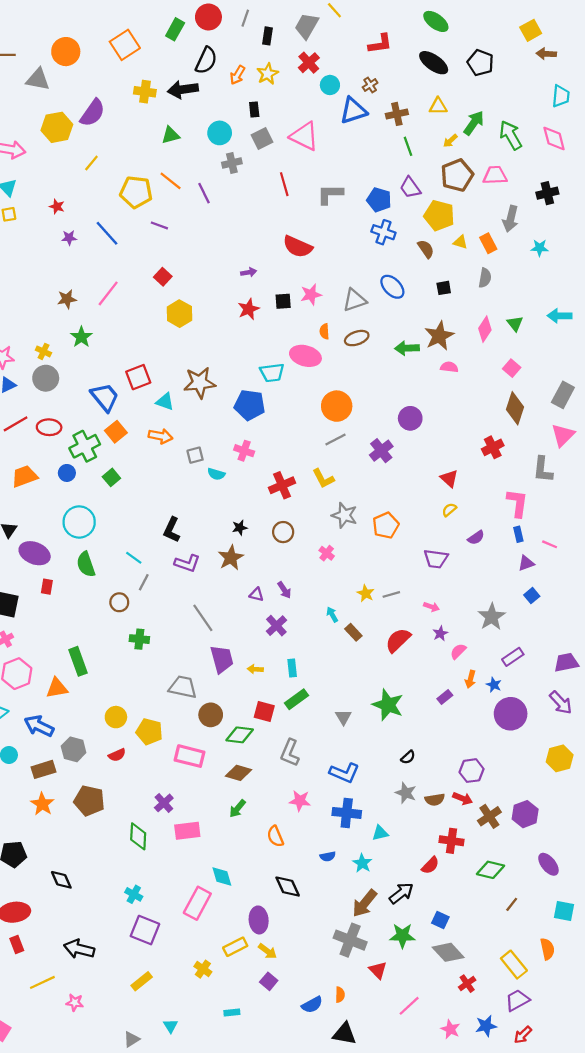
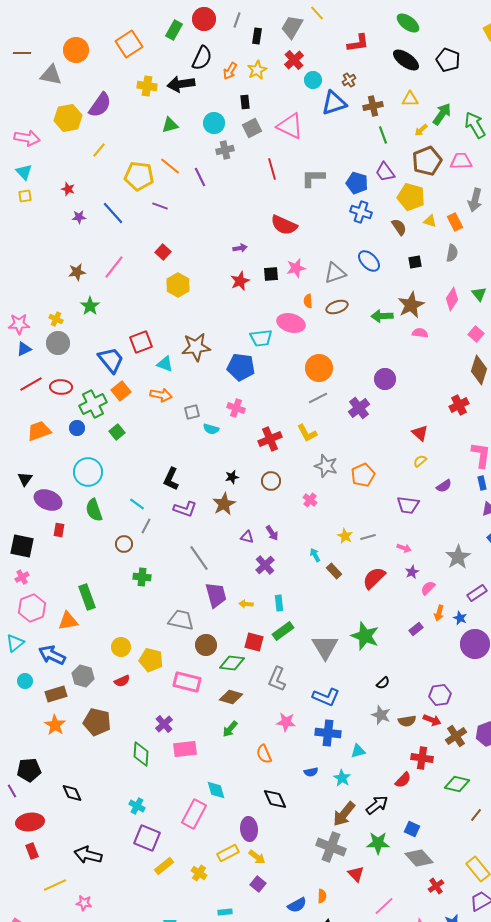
gray triangle: (343, 717) -> (325, 647), size x1.8
yellow rectangle: (142, 981) -> (164, 866), moved

